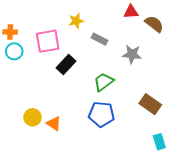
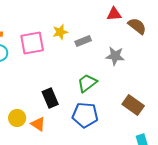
yellow star: (76, 21) -> (60, 32), moved
gray rectangle: (99, 39) -> (83, 41), turned -49
black rectangle: (66, 65) -> (50, 98), moved, turned -66

